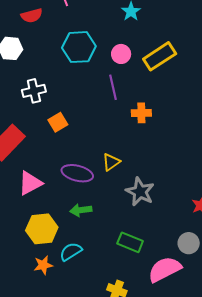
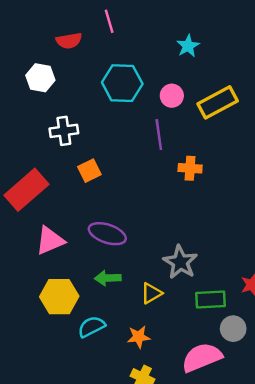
yellow triangle: (111, 162) -> (151, 293), moved
green rectangle: (130, 242) -> (210, 299), moved, turned -30
orange star: (43, 265) -> (139, 337), moved

